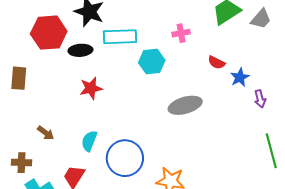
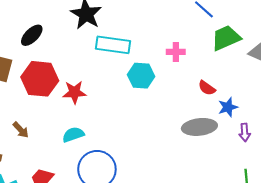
red hexagon: (49, 33) -> (40, 79), moved
black ellipse: (80, 50) -> (32, 35), moved, turned -50
gray ellipse: (185, 105) -> (199, 127), moved
cyan semicircle: (89, 141) -> (73, 135), moved, turned 40

